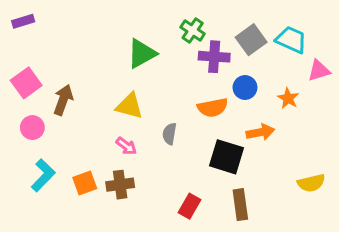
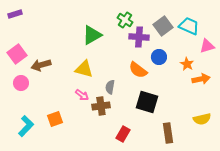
brown arrow: (63, 100) -> (41, 65), turned -126
orange semicircle: (213, 108) -> (138, 70), turned 48
orange arrow: (260, 132) -> (201, 79), moved
cyan L-shape: (43, 175) -> (26, 126), moved
brown cross: (120, 185) -> (101, 106), moved
brown rectangle: (240, 205) -> (168, 133), moved

